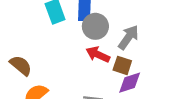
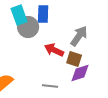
gray circle: (95, 26) -> (28, 27), moved

